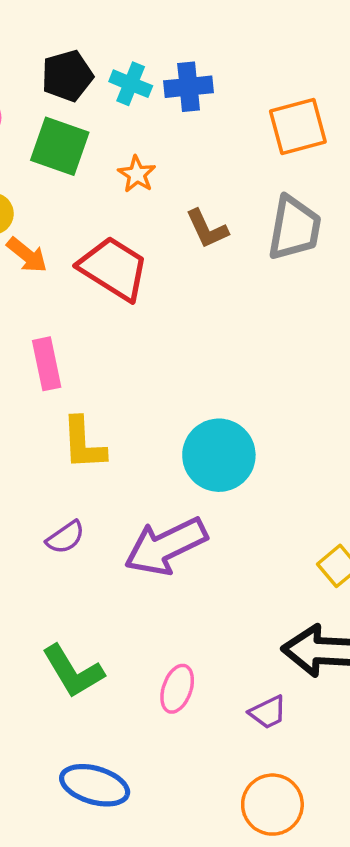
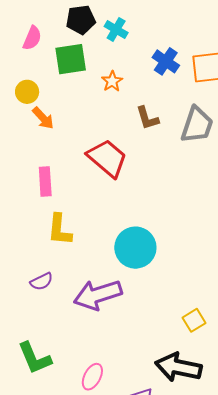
blue cross: (189, 87) -> (166, 61), moved, turned 32
green square: (60, 146) -> (71, 59), turned -36
red trapezoid: (114, 268) -> (107, 158), moved

